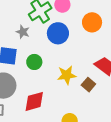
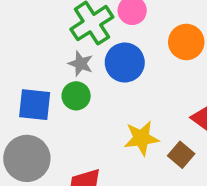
gray star: (23, 32) -> (81, 64), moved
green circle: (34, 62) -> (76, 96), moved

